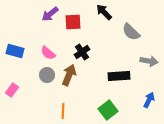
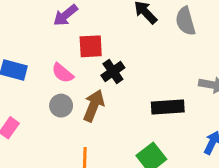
red square: (73, 22) -> (91, 46), moved
gray semicircle: (131, 32) -> (185, 21), moved, turned 30

